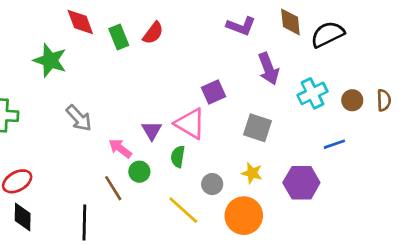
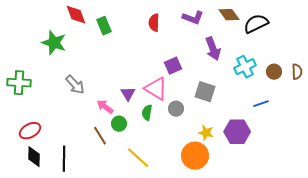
brown diamond: (290, 22) -> (229, 15), turned -30
red semicircle: (153, 33) -> (154, 23), moved, turned 144
yellow star: (252, 173) -> (206, 133), moved
gray circle: (212, 184) -> (176, 109), moved
yellow line: (183, 210) -> (138, 158), moved
black line: (84, 223) -> (64, 159), moved

